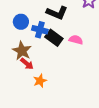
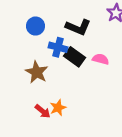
blue circle: (21, 22) -> (35, 26), moved
red arrow: (27, 64) -> (43, 111), moved

